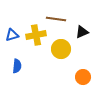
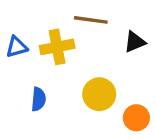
yellow circle: (61, 49) -> (99, 94), moved
blue semicircle: (17, 66) -> (39, 99), moved

